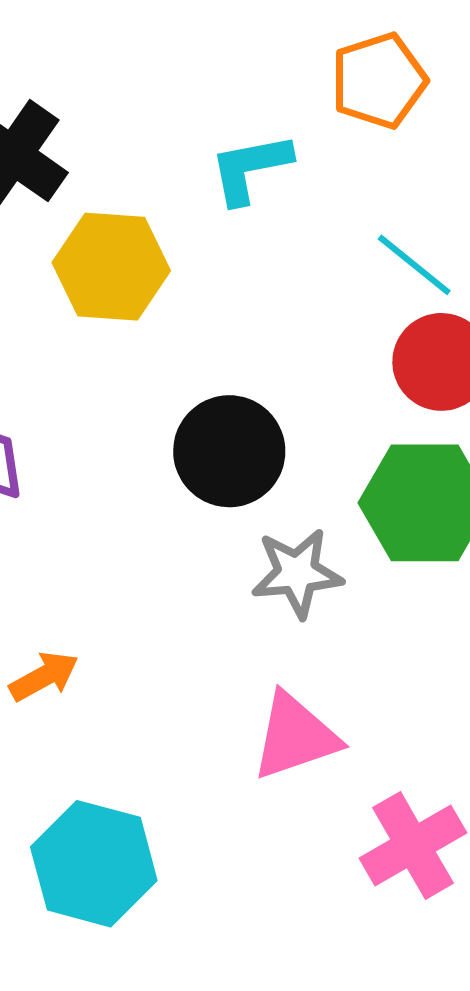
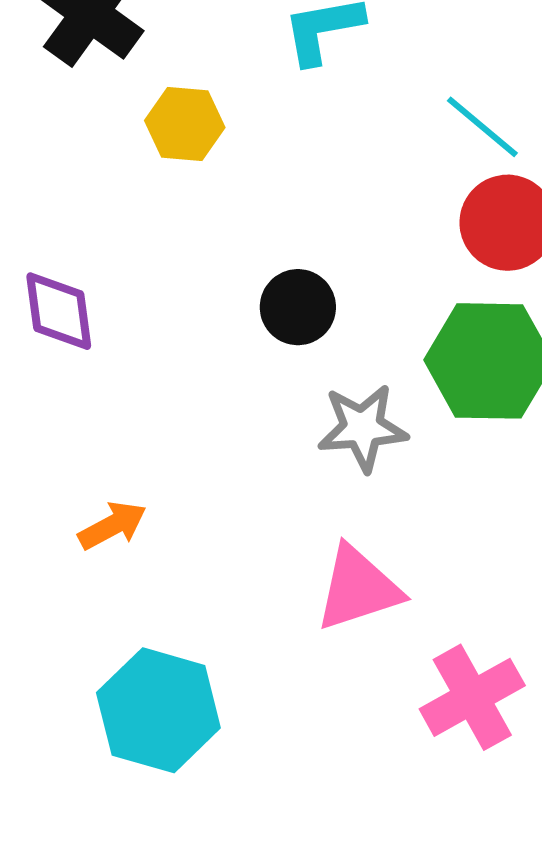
yellow hexagon: (111, 267) -> (185, 124), size x0.7
black circle: (229, 451) -> (298, 307), size x0.7

